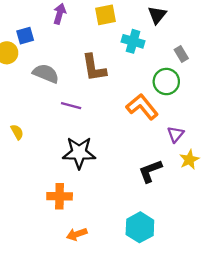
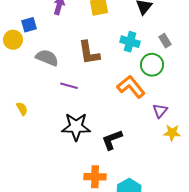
cyan cross: (133, 41) -> (130, 42), moved
yellow star: (189, 160) -> (172, 133), turned 30
black L-shape: (150, 171) -> (112, 140), moved
orange cross: (60, 196) -> (95, 177), moved

